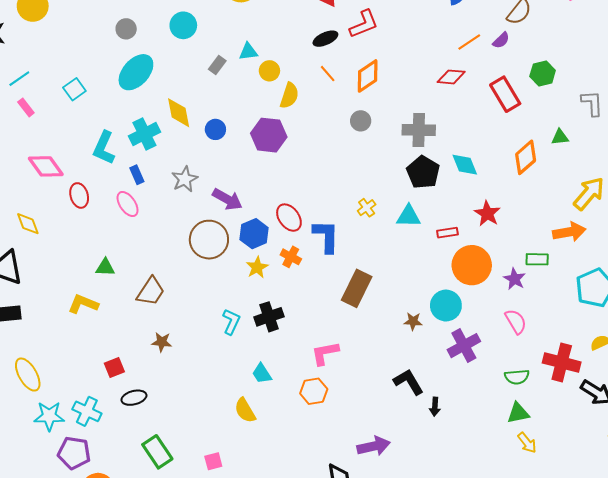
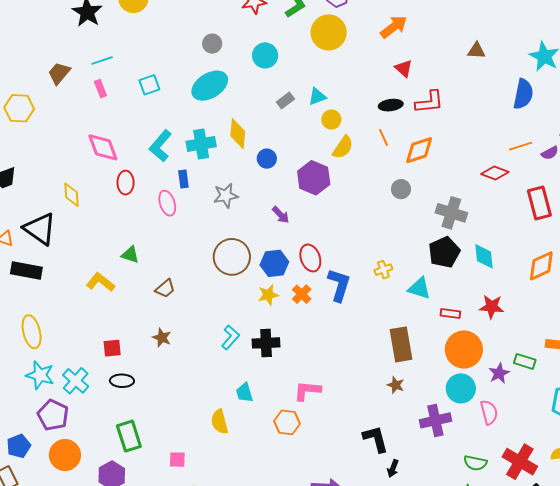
cyan triangle: (248, 52) -> (317, 97), turned -30
purple arrow: (227, 199) -> (281, 215), moved, size x0.7
red star: (487, 214) -> (492, 307), turned 30
brown rectangle: (357, 288) -> (401, 344), moved, turned -52
brown trapezoid: (151, 291) -> (165, 289), size x0.7
cyan circle: (446, 306) -> (461, 388), moved

